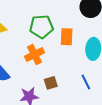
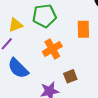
green pentagon: (41, 27) -> (44, 16), moved

